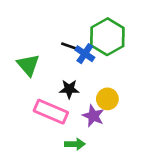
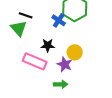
black line: (71, 47) -> (26, 15), moved
green arrow: (75, 144) -> (61, 84), moved

